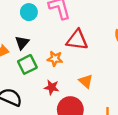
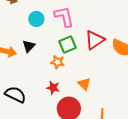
red triangle: (77, 40) -> (95, 40), moved, turned -45
green square: (27, 64) -> (68, 45), moved

